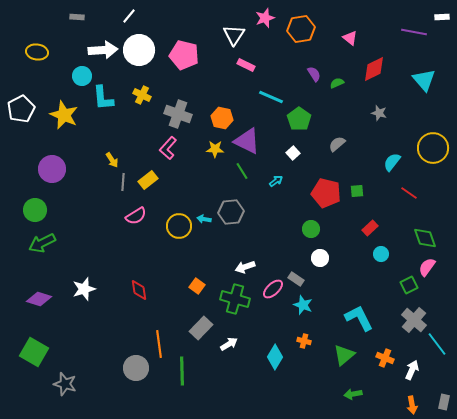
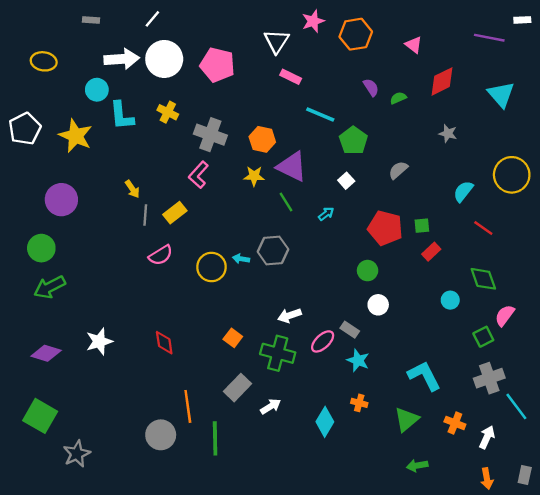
red rectangle: (370, 228) -> (431, 252), moved
green diamond: (425, 238) -> (483, 279), moved
gray cross: (414, 320) -> (489, 378), turned 30
gray star: (65, 384) -> (77, 454), turned 30

